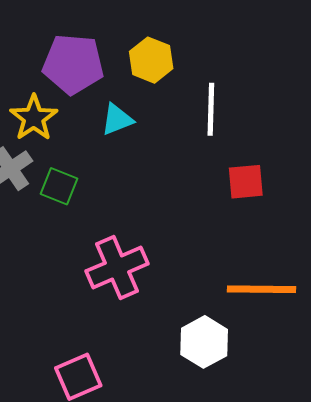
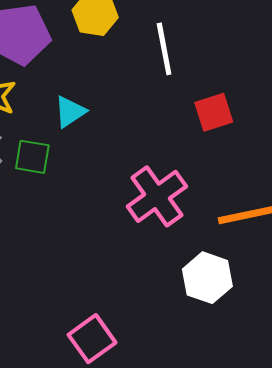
cyan triangle: (117, 119) -> (70, 112), moved
pink cross: (117, 267) -> (157, 196), moved

